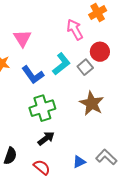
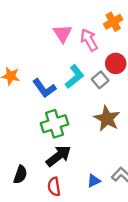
pink triangle: (22, 38) -> (63, 33), moved
black arrow: (46, 138) -> (58, 156), size x1.4
red semicircle: (42, 167) -> (54, 187), turned -138

